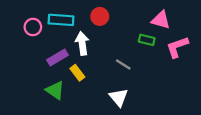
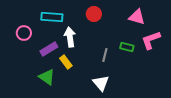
red circle: (100, 16) -> (94, 14), moved
pink circle: (33, 27) -> (24, 33), moved
green rectangle: (147, 40) -> (127, 47), moved
gray line: (123, 65) -> (105, 55), turned 72

